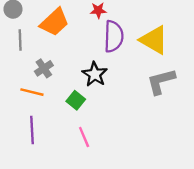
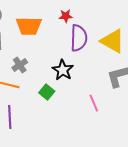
orange trapezoid: (54, 22) -> (29, 26), turned 44
pink line: (84, 137) -> (94, 103), moved

